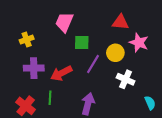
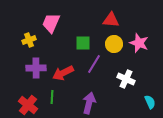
pink trapezoid: (64, 22) -> (51, 23), moved
red triangle: (120, 22) -> (111, 20), moved
yellow circle: (115, 53) -> (114, 44), moved

